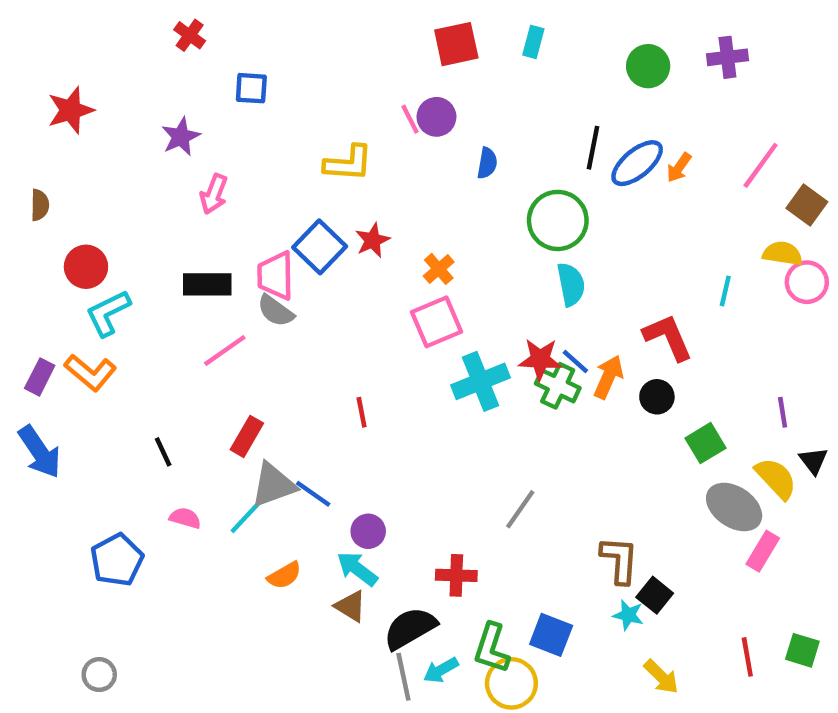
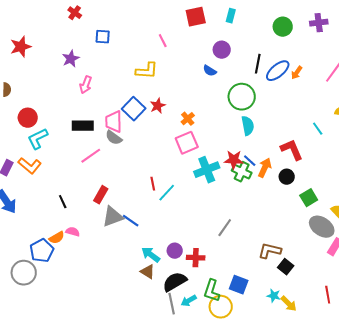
purple circle: (436, 117) -> (222, 50), moved
pink line: (410, 119) -> (163, 41), moved
blue semicircle: (487, 163) -> (210, 71), turned 112
cyan line: (725, 291) -> (318, 129), turned -48
cyan line: (247, 516) -> (167, 193), moved
purple circle: (368, 531) -> (175, 251), moved
brown L-shape: (619, 560) -> (270, 251), turned -80
orange semicircle: (284, 575) -> (57, 238), moved
cyan star: (628, 615) -> (274, 296), moved
gray circle: (99, 675) -> (24, 273), moved, size x1.6

